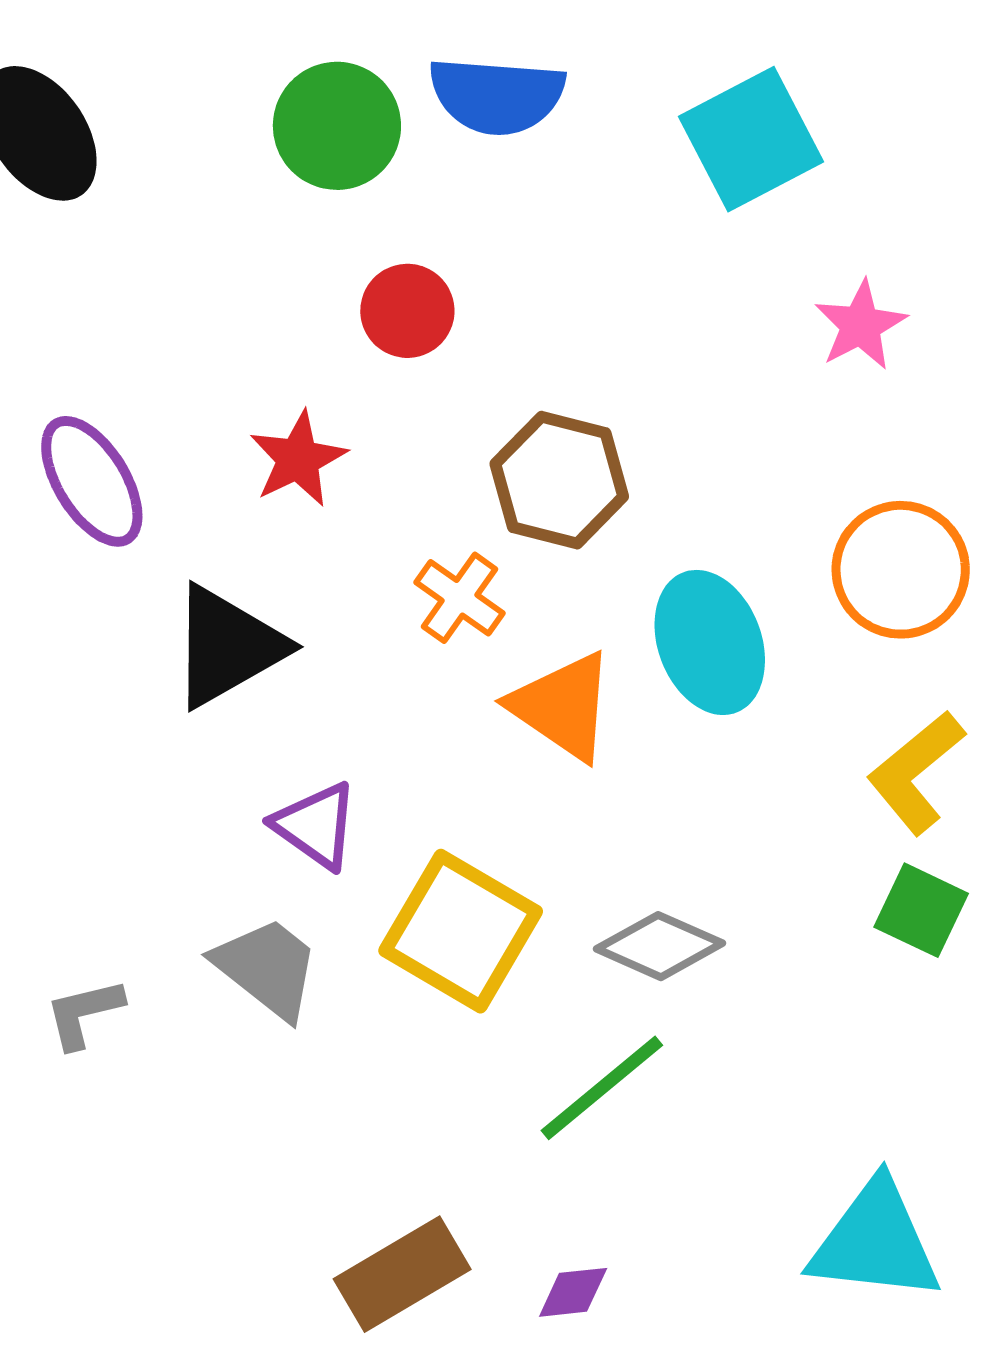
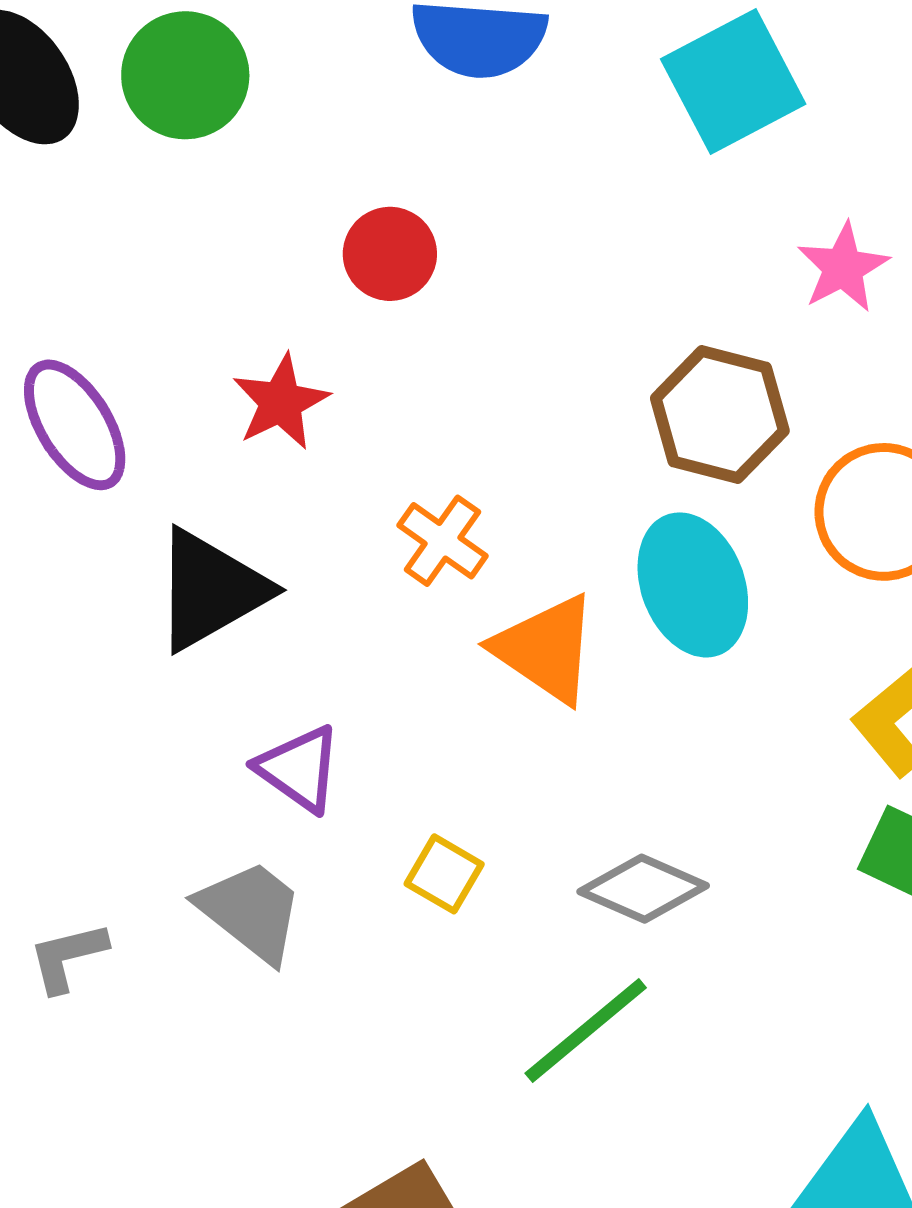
green circle: (337, 126) -> (185, 75), moved
brown hexagon: (559, 480) -> (720, 414), moved
yellow square: (461, 931) -> (444, 874), size x0.5

